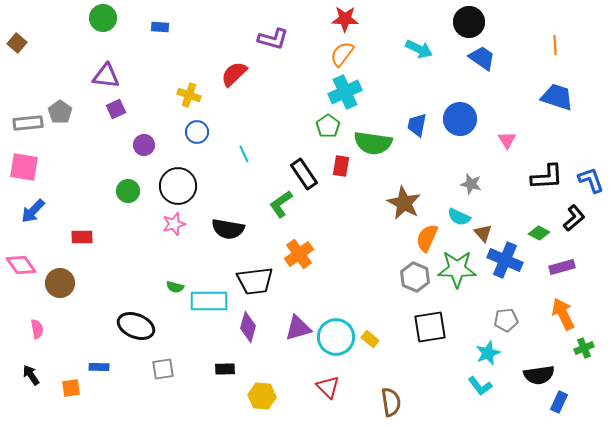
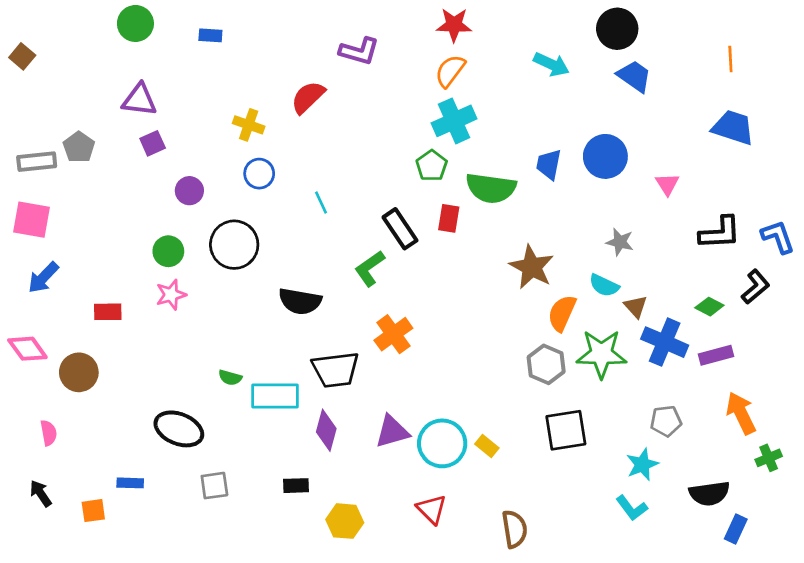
pink star: (174, 224) -> (171, 295), moved
purple rectangle: (562, 267) -> (716, 355), moved

